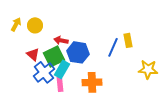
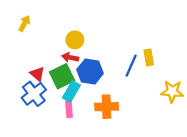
yellow arrow: (16, 24) -> (24, 23), moved
yellow circle: (35, 25) -> (75, 40), moved
blue cross: (44, 72) -> (34, 94), moved

